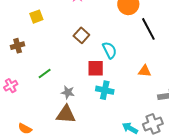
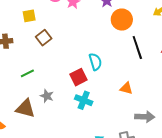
brown square: (81, 35) -> (44, 38), moved
red square: (96, 68) -> (78, 77), turned -36
brown triangle: (66, 114) -> (25, 109), moved

